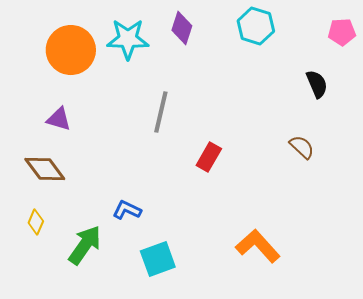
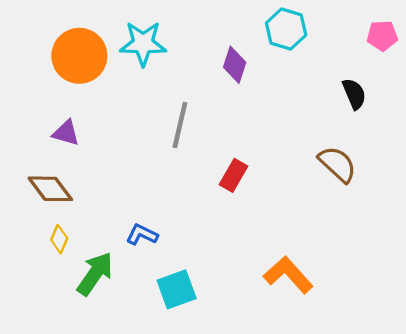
purple diamond: (182, 28) -> (235, 65), moved
brown semicircle: (302, 147) -> (337, 164), size x1.4
yellow diamond: (36, 222) -> (59, 239), moved

